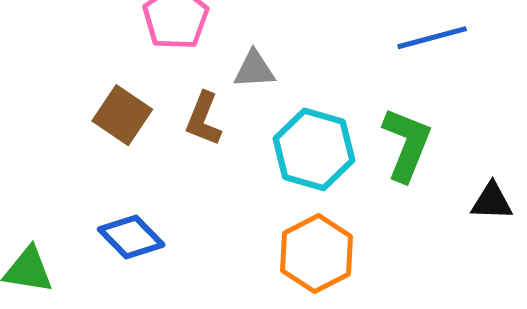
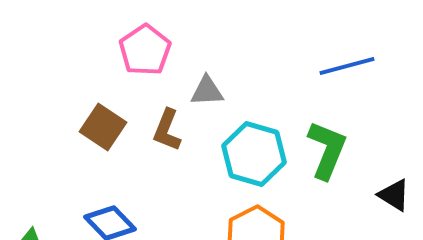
black triangle: (492, 201) -> (394, 195), turned 30

